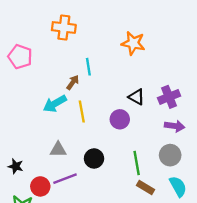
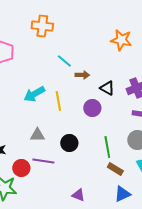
orange star: (133, 43) -> (121, 40), moved
cyan line: (88, 67) -> (64, 61), turned -42
brown arrow: (73, 82) -> (82, 75), moved, turned 56
purple line: (65, 179) -> (43, 161), turned 30

